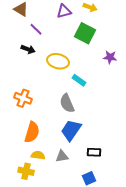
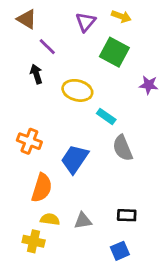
purple triangle: (64, 11) -> (86, 22), turned -35
black arrow: (28, 49) -> (36, 74), turned -128
gray semicircle: (67, 103) -> (123, 148), moved
blue trapezoid: (71, 130) -> (75, 159), moved

